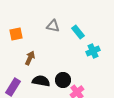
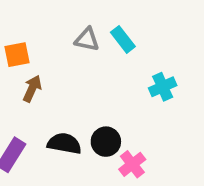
cyan rectangle: (78, 32) -> (123, 39), moved
brown arrow: (30, 58) -> (32, 89), moved

